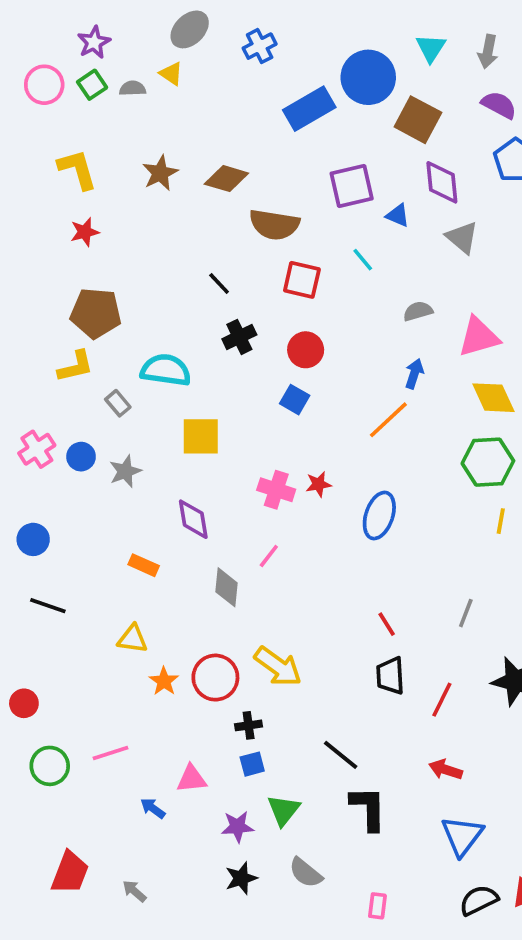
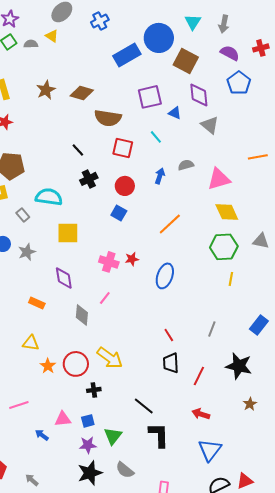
blue arrow: (414, 374) -> (160, 176), moved
blue square: (252, 764) -> (88, 421), moved
black star: (241, 878) -> (90, 473), size x1.4

